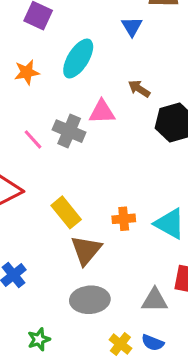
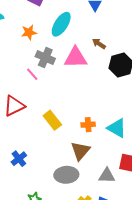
pink triangle: (102, 112) -> (76, 58), size x1.4
gray cross: (69, 131) -> (45, 58), moved
brown triangle: (86, 250) -> (80, 151), moved

